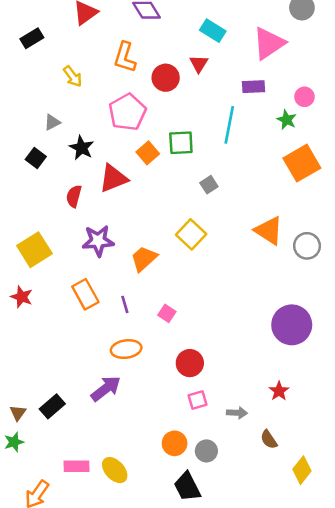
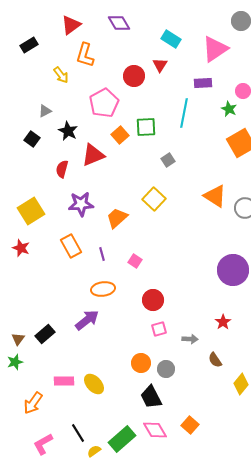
orange L-shape: (125, 57) -> (85, 55), moved

